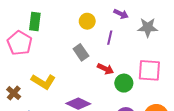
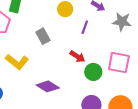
gray rectangle: (81, 52) -> (43, 36), moved

